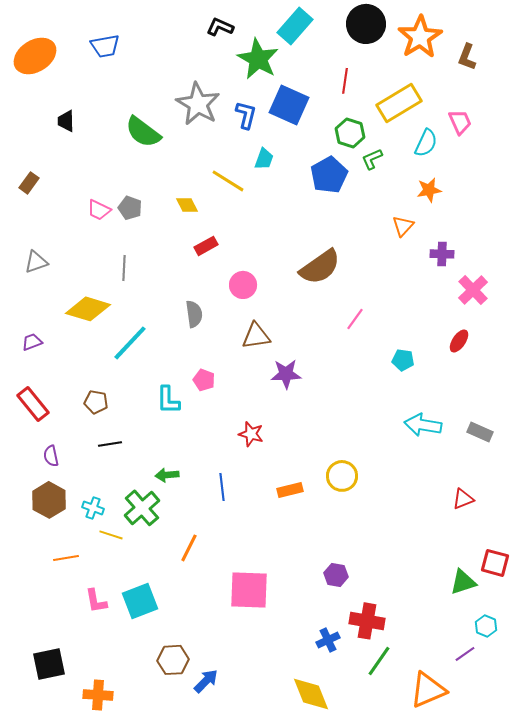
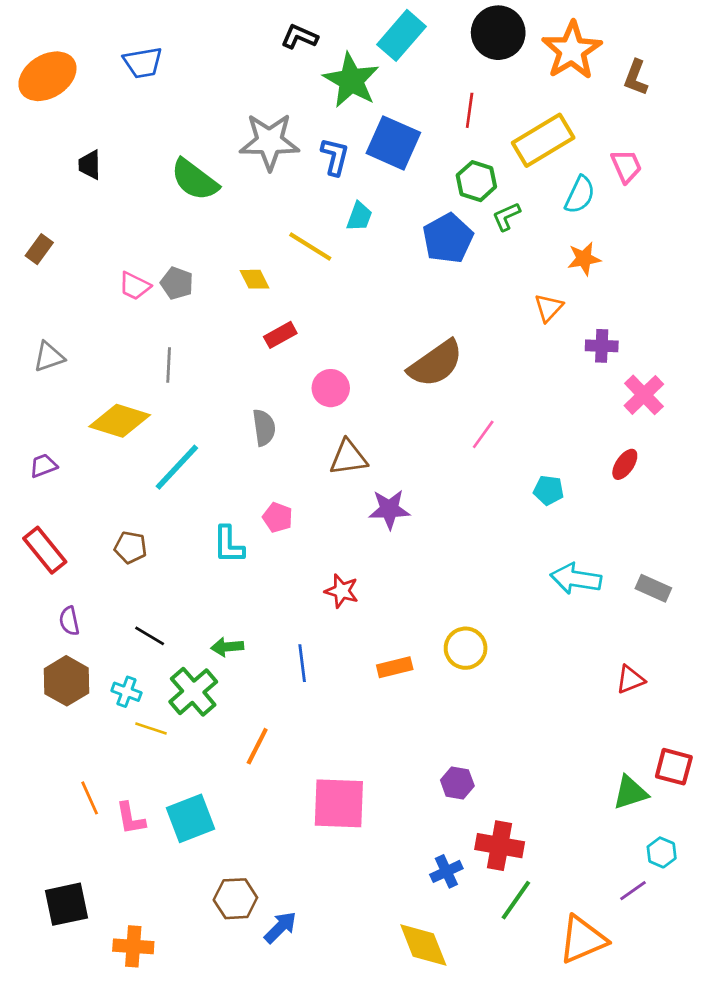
gray star: (198, 104) -> (269, 142), turned -30
black line: (110, 444) -> (150, 636), moved, turned 40
orange line: (66, 558) -> (90, 798), moved, turned 75

